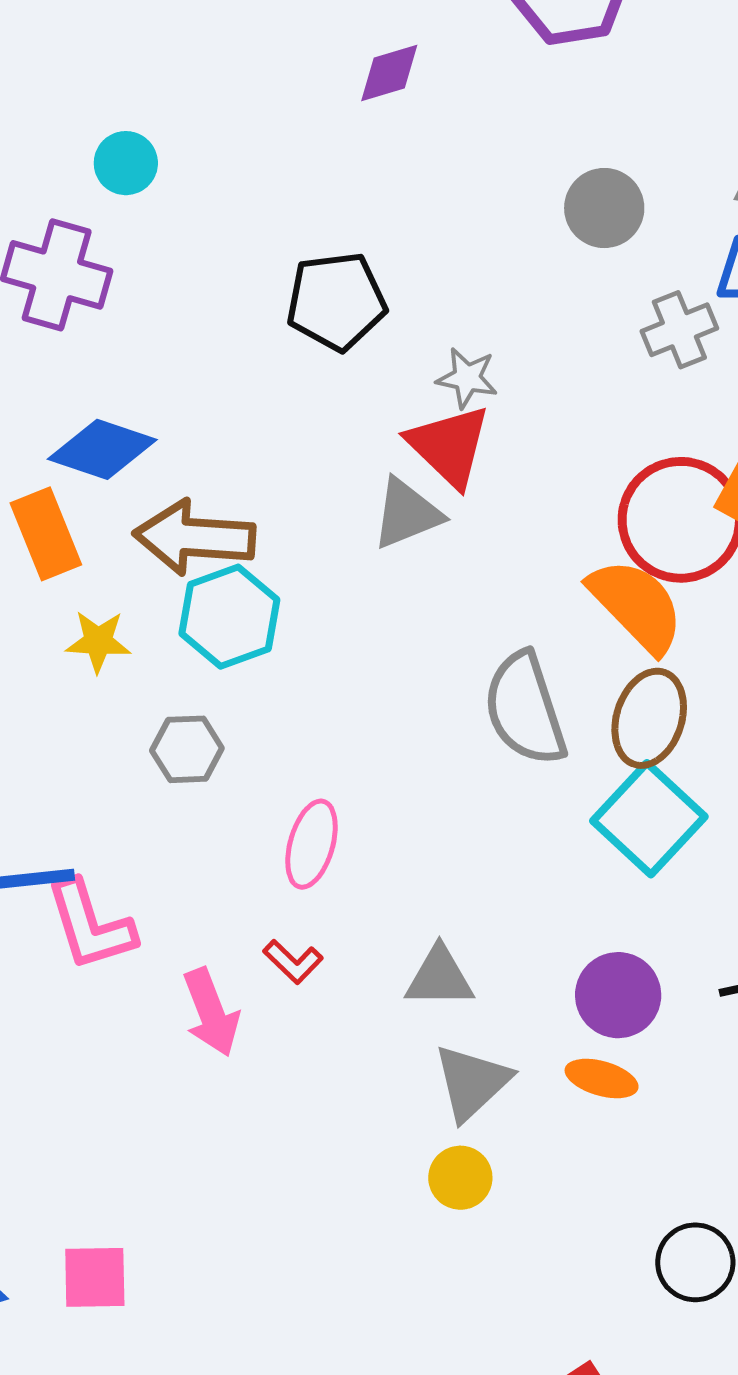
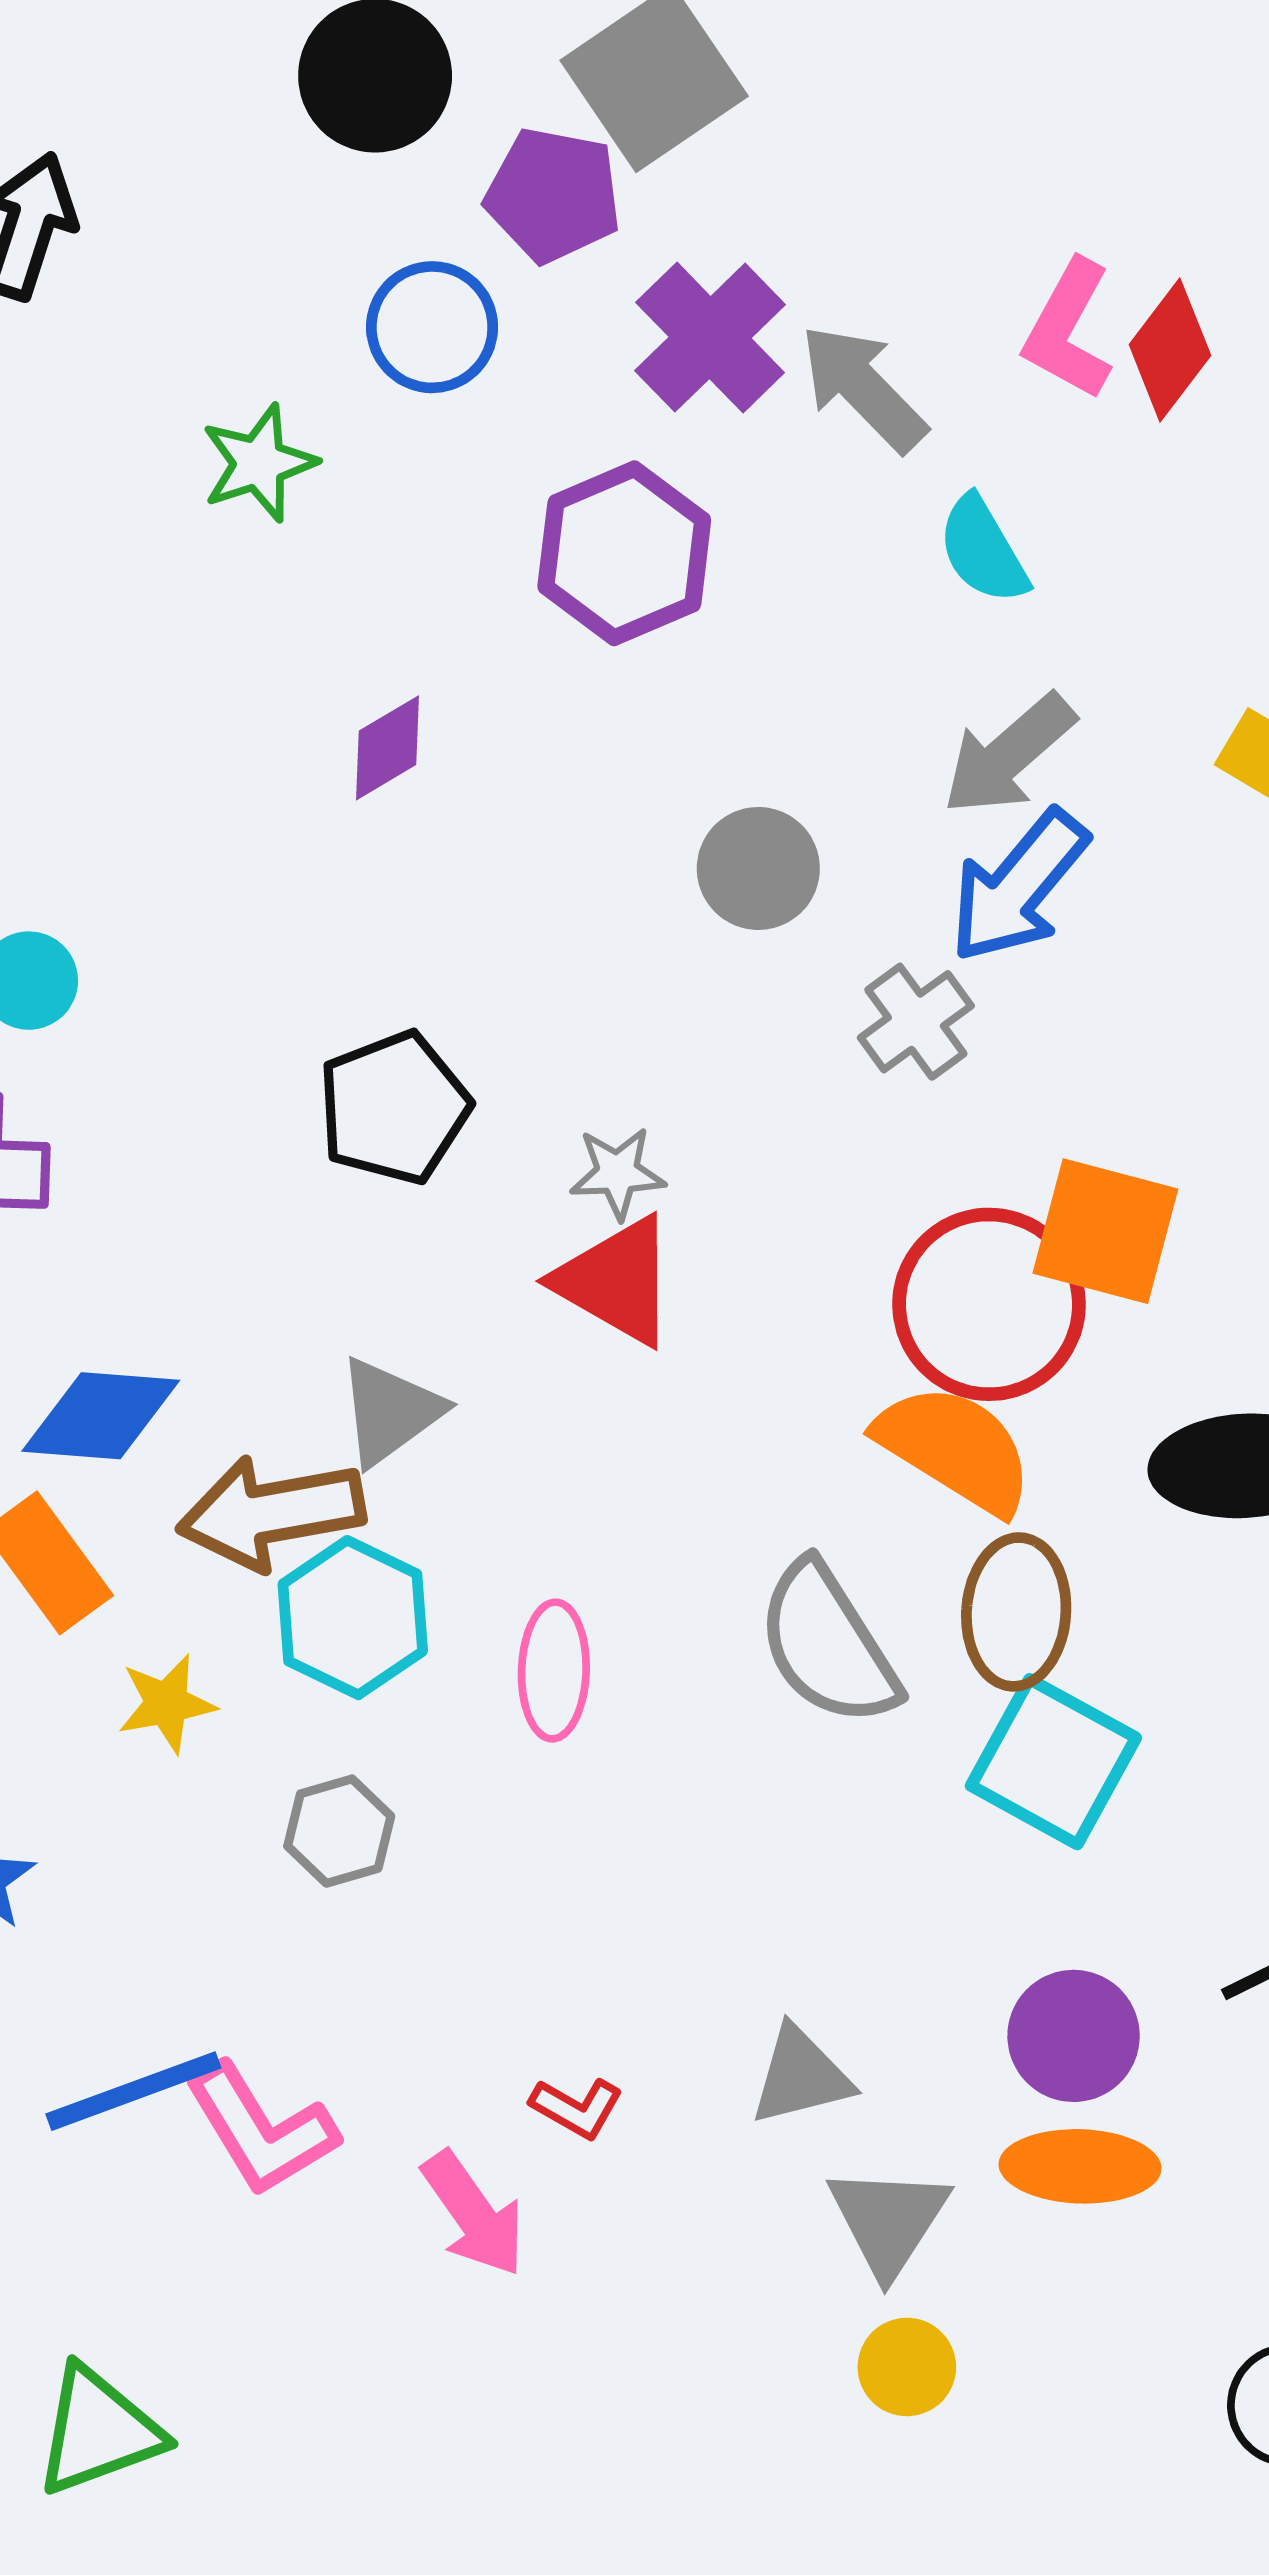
gray triangle: (407, 514) -> (390, 1411), moved
pink ellipse: (312, 844) -> (554, 1671), moved
orange ellipse: (602, 1079) -> (1080, 2166), size x1.4

